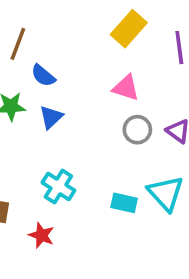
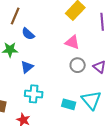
blue triangle: (51, 117) -> (27, 67), moved
cyan cross: (58, 187) -> (34, 94), turned -30

